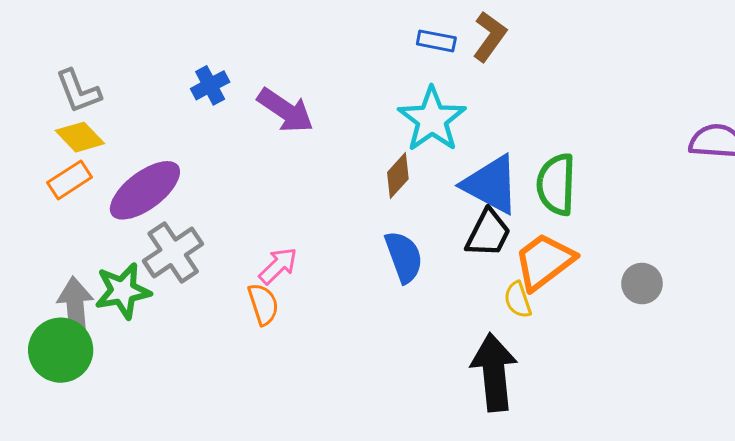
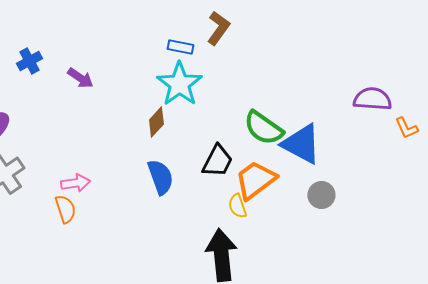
blue rectangle: (436, 41) -> (180, 47), moved
purple arrow: (285, 110) -> (80, 78), size x0.7
blue triangle: (491, 184) -> (301, 144), moved
green semicircle: (556, 184) -> (263, 128), turned -57
pink arrow: (278, 266) -> (75, 183), turned 36

